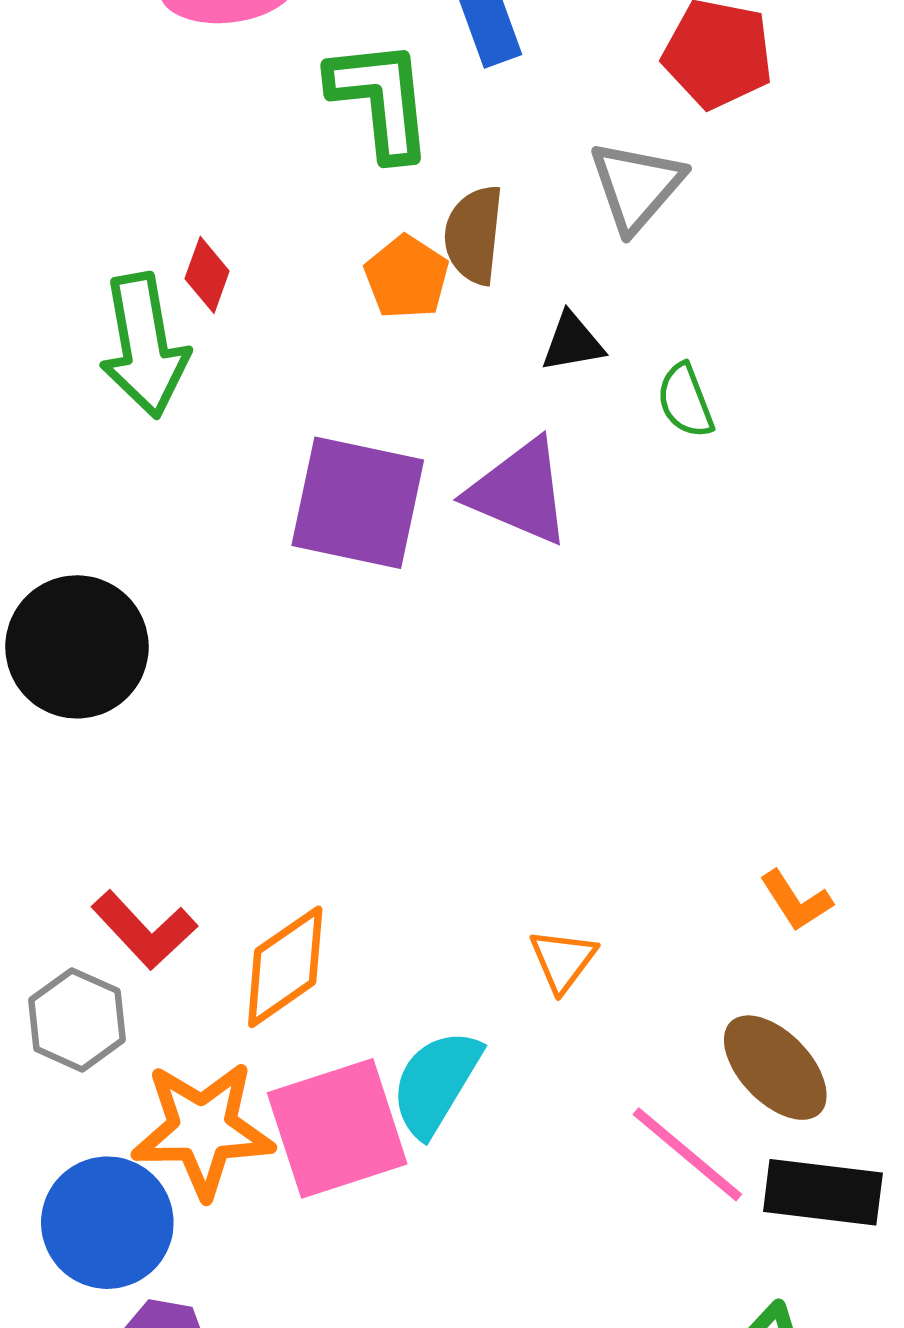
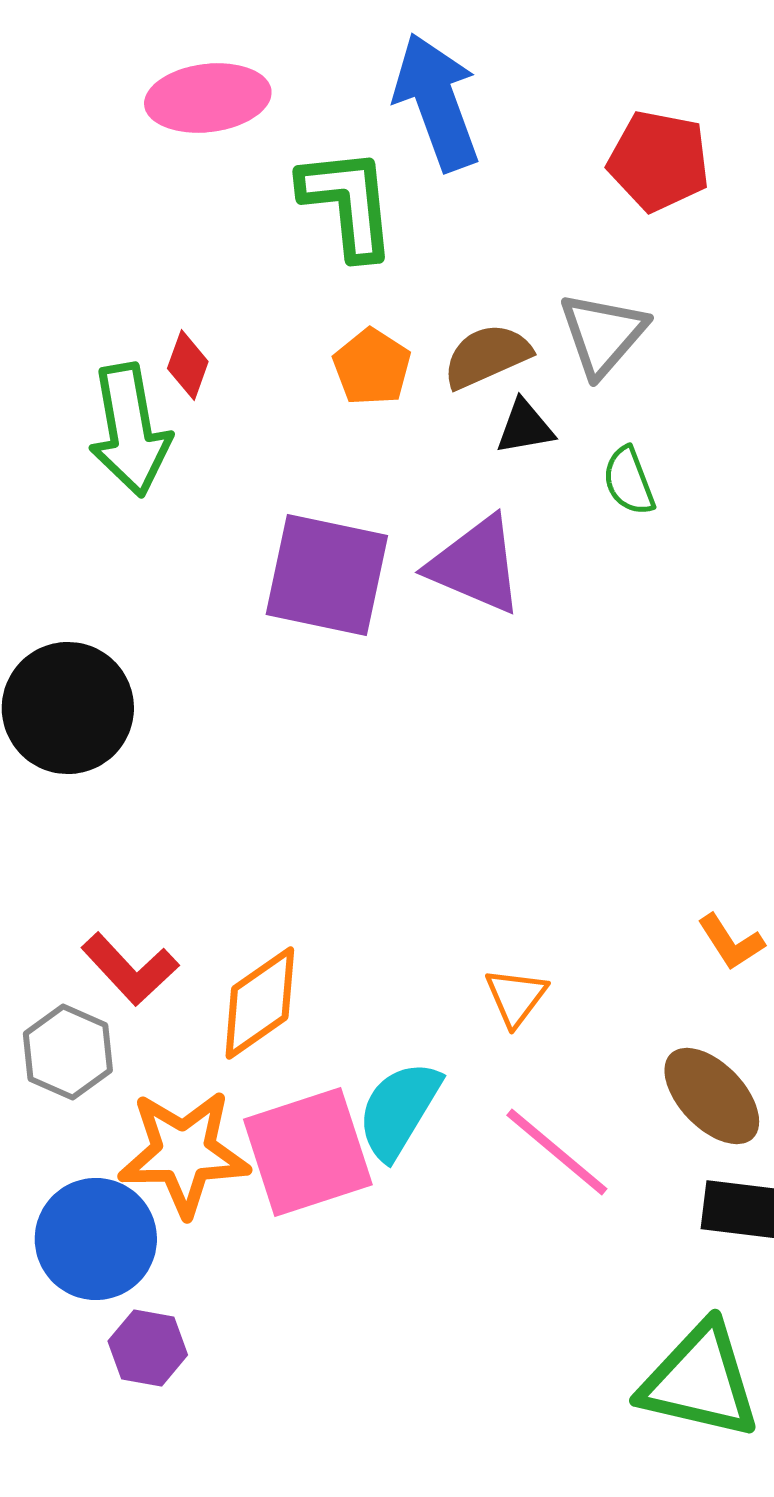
gray triangle: (636, 186) -> (603, 334), moved
brown semicircle: (474, 235) -> (487, 356), moved, turned 60
pink line: (687, 1154) -> (557, 1152), moved

